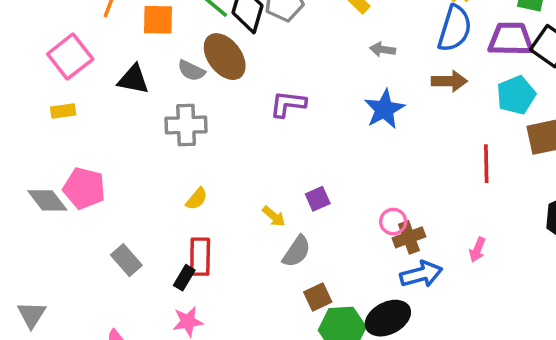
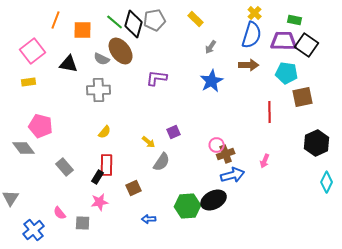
gray arrow: (383, 50) -> (211, 47), turned -64
cyan pentagon: (516, 95) -> (287, 73), turned 30
gray diamond: (47, 200) -> (24, 148), moved
brown square: (318, 297) -> (134, 188), moved

